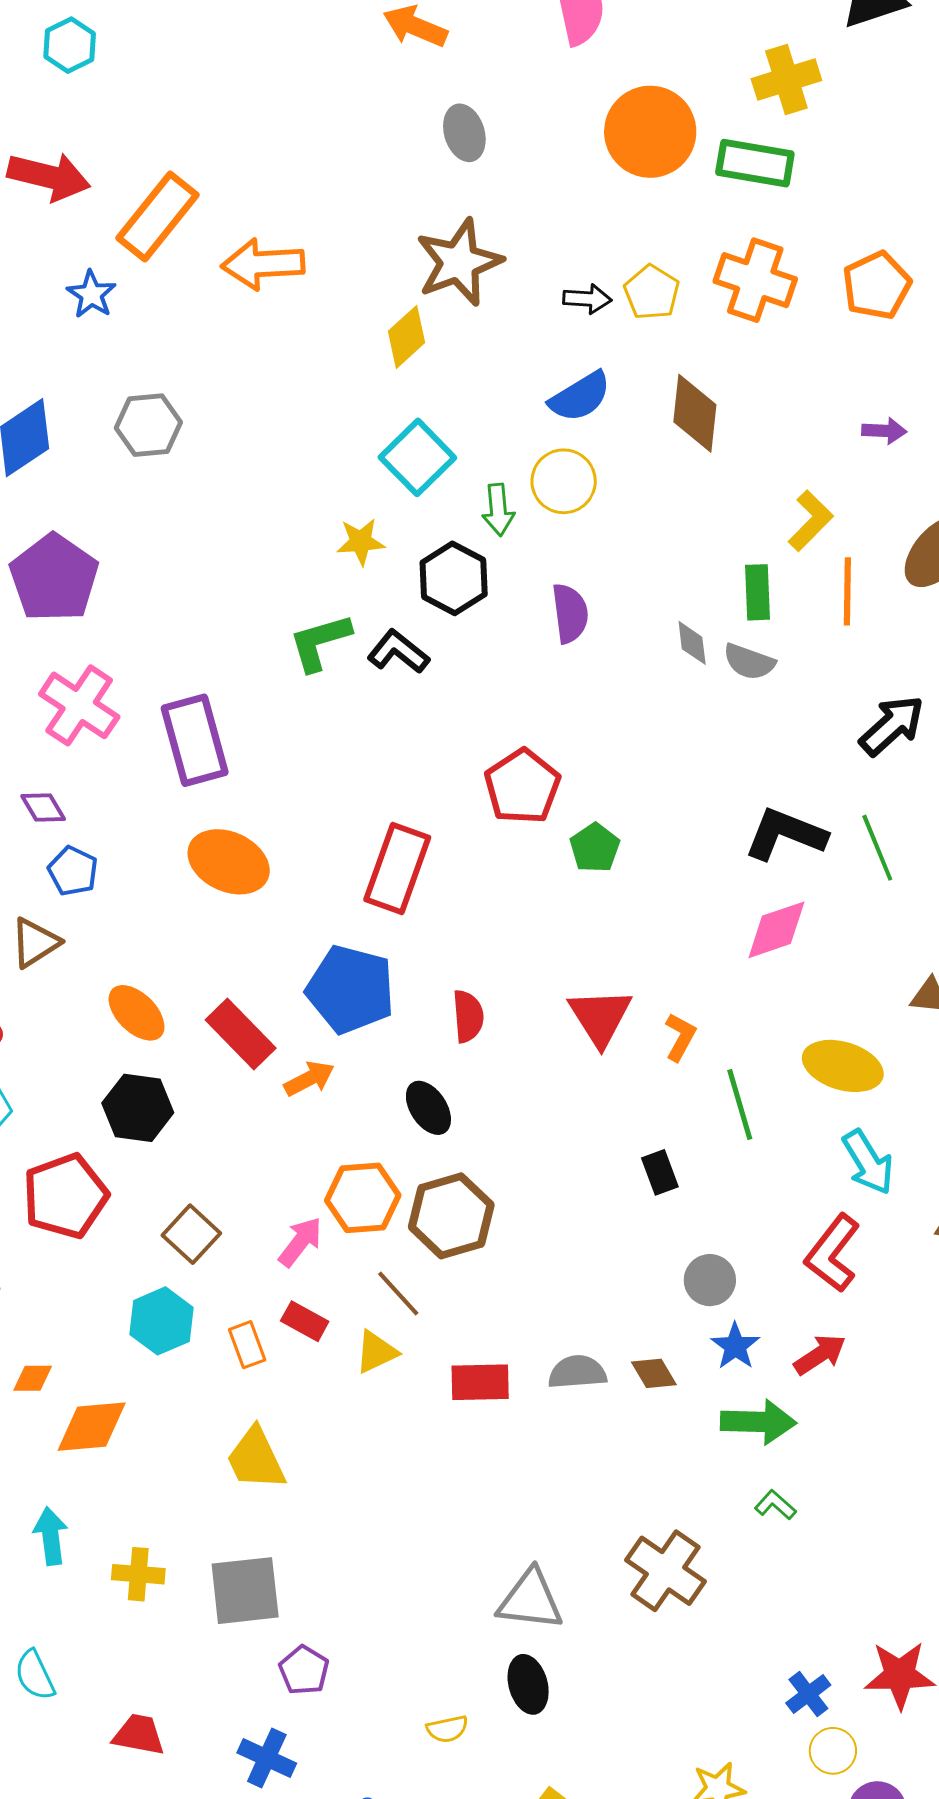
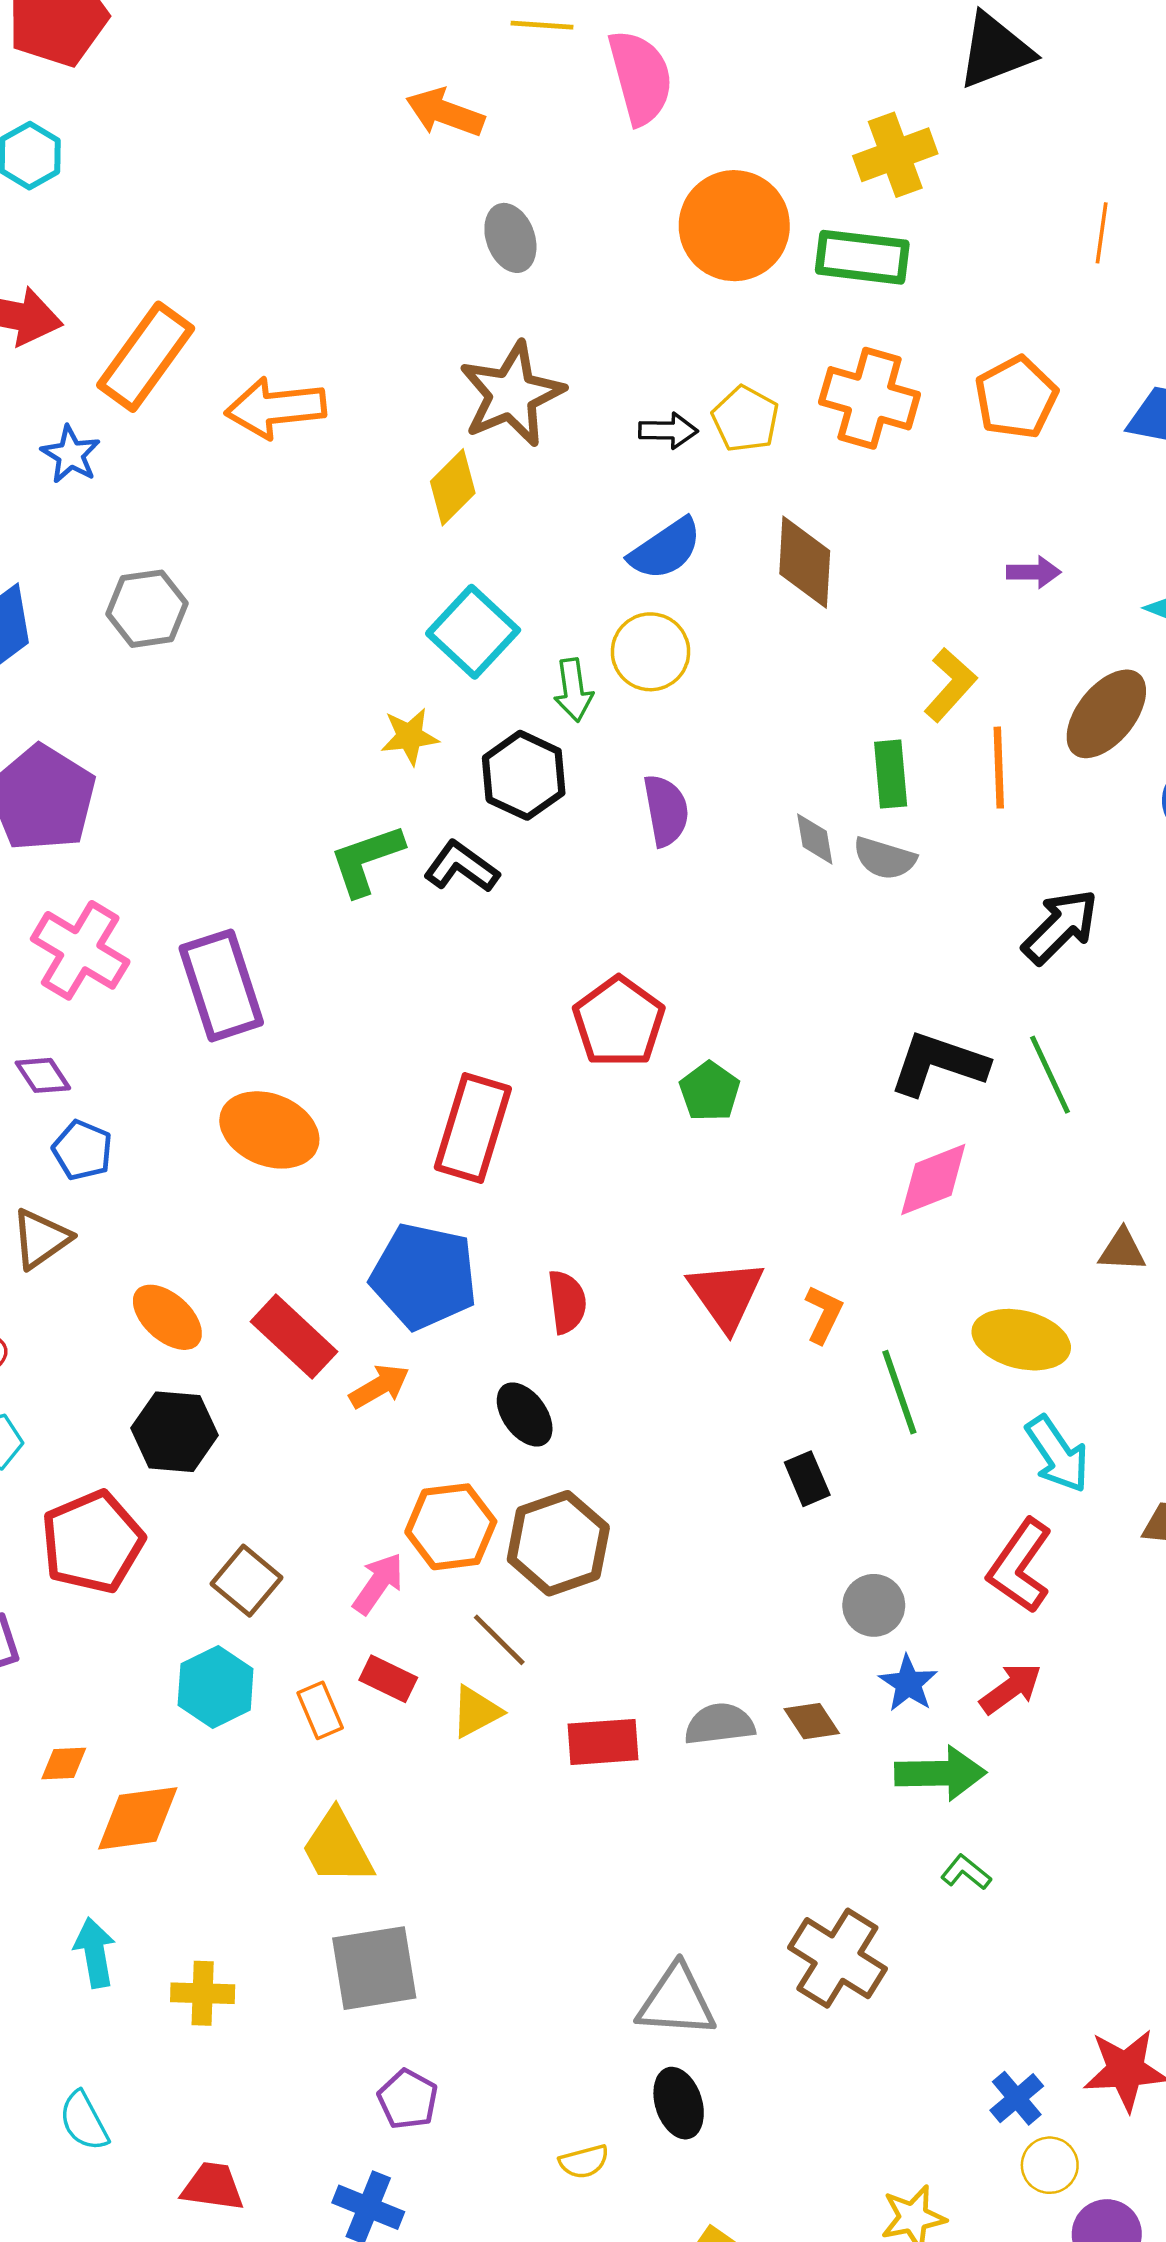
gray square: (245, 1591) -> (374, 1968), moved

